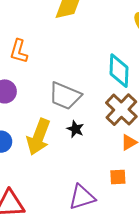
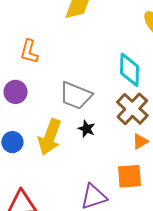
orange square: (118, 177) -> (129, 176), size x1.5

